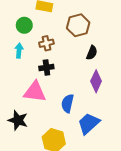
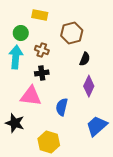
brown cross: (46, 43) -> (42, 50), turned 32
cyan arrow: (19, 51) -> (16, 57), size x1.6
blue trapezoid: (89, 123) -> (97, 126), moved

